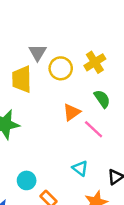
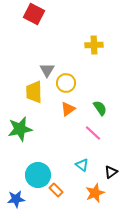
yellow cross: (95, 62) -> (94, 45), moved, turned 30
orange triangle: (72, 112) -> (68, 109), moved
cyan circle: (27, 180) -> (38, 175), size x1.6

